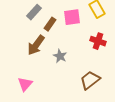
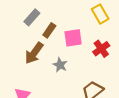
pink square: (72, 17) -> (73, 38), moved
red cross: (98, 41) -> (101, 49), turned 35

